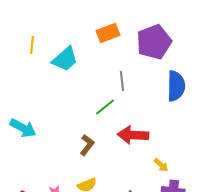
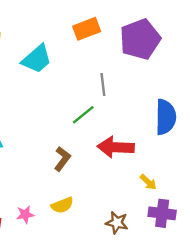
blue semicircle: (176, 86) -> (166, 117), moved

